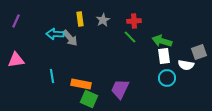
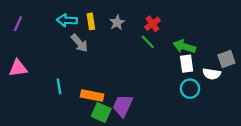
red cross: (134, 21) -> (152, 24), turned -32
cyan arrow: (55, 34) -> (67, 20), moved
purple trapezoid: (120, 89) -> (123, 106), moved

